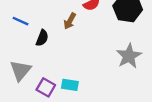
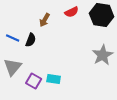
blue line: (20, 21) -> (13, 38), moved
brown arrow: (70, 21) -> (45, 20), moved

